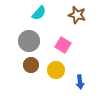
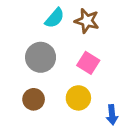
brown star: (77, 15) -> (87, 21), moved
brown circle: (31, 65) -> (34, 99), moved

